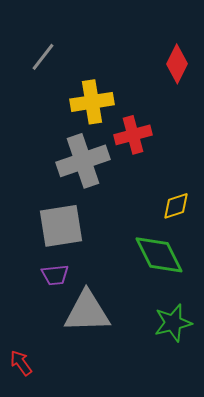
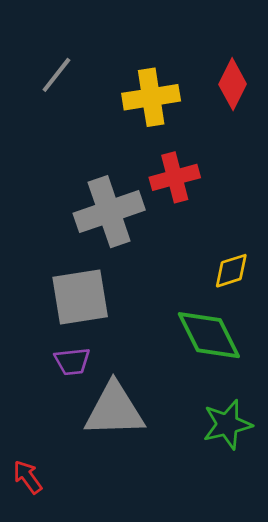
yellow cross: (92, 102) -> (151, 97), moved

